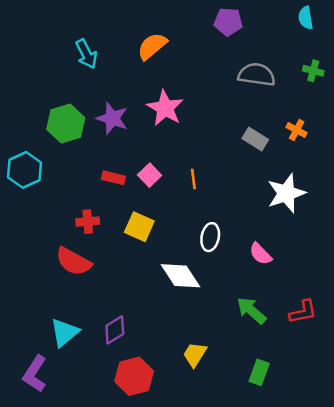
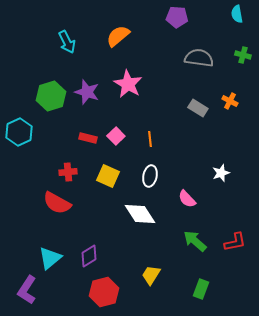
white star: (286, 193) -> (221, 173), moved, size x0.6
white ellipse: (210, 237) -> (150, 176), moved
pink semicircle: (260, 254) -> (187, 199), moved

